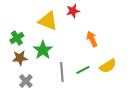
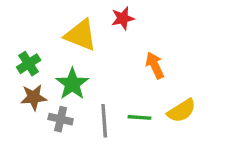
green line: (83, 70) -> (140, 117), turned 32
gray cross: (26, 81) -> (61, 119), moved, turned -32

